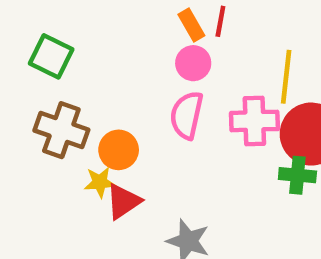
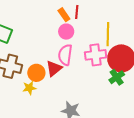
green cross: (297, 175) -> (117, 77), turned -35
red triangle: (123, 201) -> (54, 68), moved

